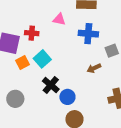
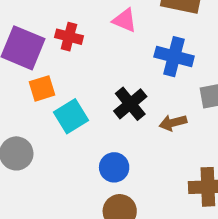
cyan square: (42, 59) -> (71, 116), moved
black cross: (51, 85) -> (130, 104), moved

